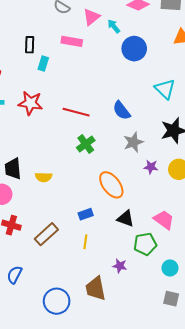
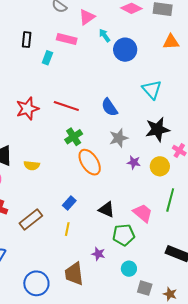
cyan arrow: (114, 26) -> (105, 35), moved
cyan rectangle: (43, 63) -> (47, 58), moved
red star: (30, 103) -> (27, 109), moved, turned -30
orange ellipse: (111, 185) -> (90, 162), moved
blue rectangle: (86, 214) -> (69, 203), turned -32
cyan circle: (170, 268) -> (129, 269), moved

